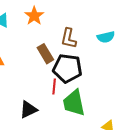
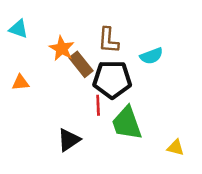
orange star: (34, 16) -> (62, 48), moved
cyan semicircle: (106, 37) -> (151, 56), moved

